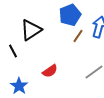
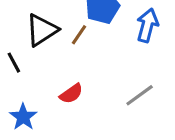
brown line: (78, 36) -> (79, 35), moved

